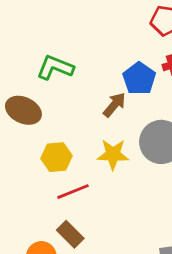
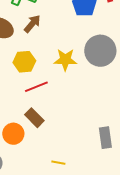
brown arrow: (114, 105) -> (32, 24), moved

